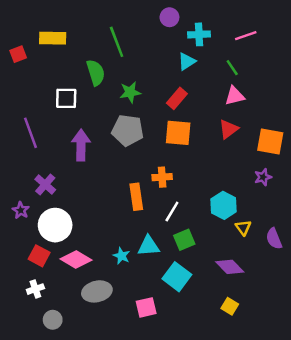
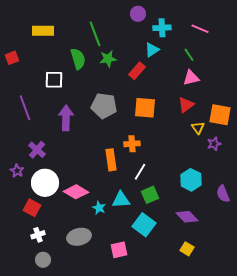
pink line: (246, 36) -> (200, 29), turned 42
red square: (18, 54) -> (12, 58), moved
green star: (130, 92) -> (108, 59), moved
red rectangle: (177, 98) -> (137, 71), moved
cyan hexagon: (224, 205) -> (191, 180), moved
yellow triangle: (243, 228) -> (198, 128), moved
pink diamond: (76, 259) -> (76, 192), moved
white cross: (35, 289) -> (38, 235), moved

